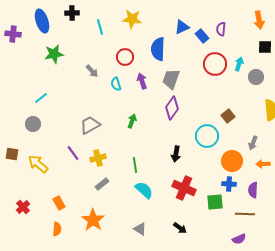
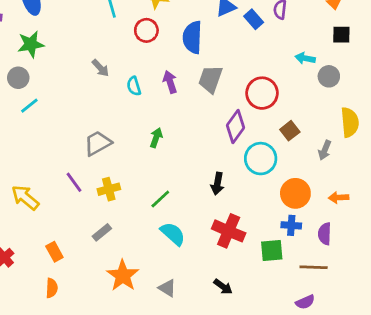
green star: (54, 54) -> (31, 44), moved
red circle: (125, 57) -> (146, 30), moved
red circle: (215, 64) -> (262, 93), moved
cyan arrow: (239, 64) -> (305, 58), turned -96
purple diamond: (172, 108) -> (236, 126), moved
gray circle: (33, 124) -> (18, 78), moved
gray arrow: (253, 143) -> (325, 150), moved
green line: (135, 165) -> (160, 199), turned 56
gray rectangle: (102, 184) -> (102, 232), moved
orange star: (93, 220) -> (123, 276), moved

